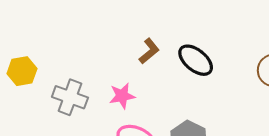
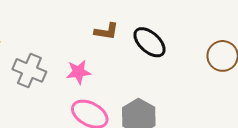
brown L-shape: (149, 51) -> (106, 31), turned 45

